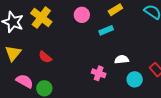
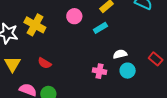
cyan circle: (135, 79) -> (128, 71), moved

